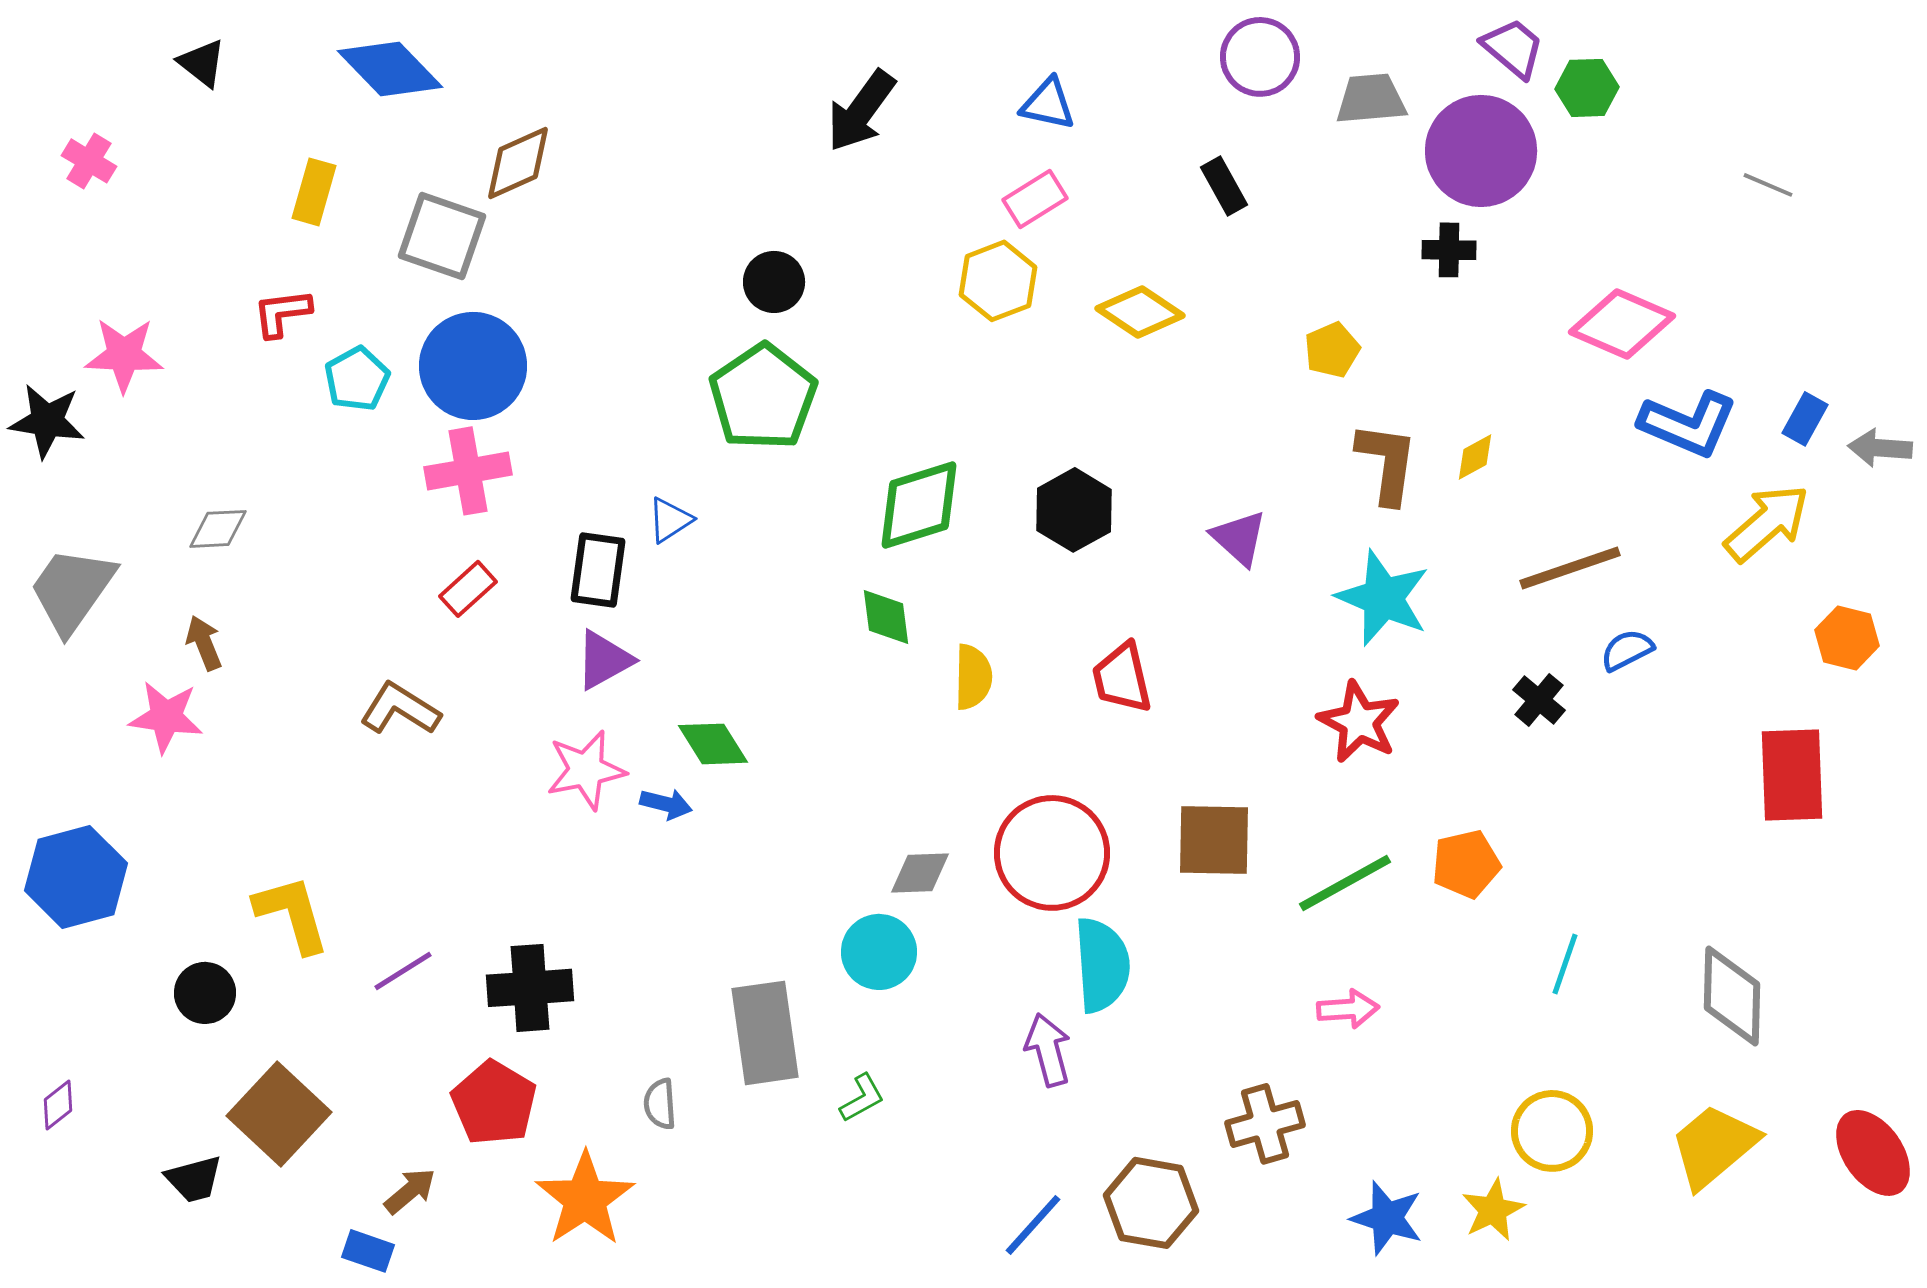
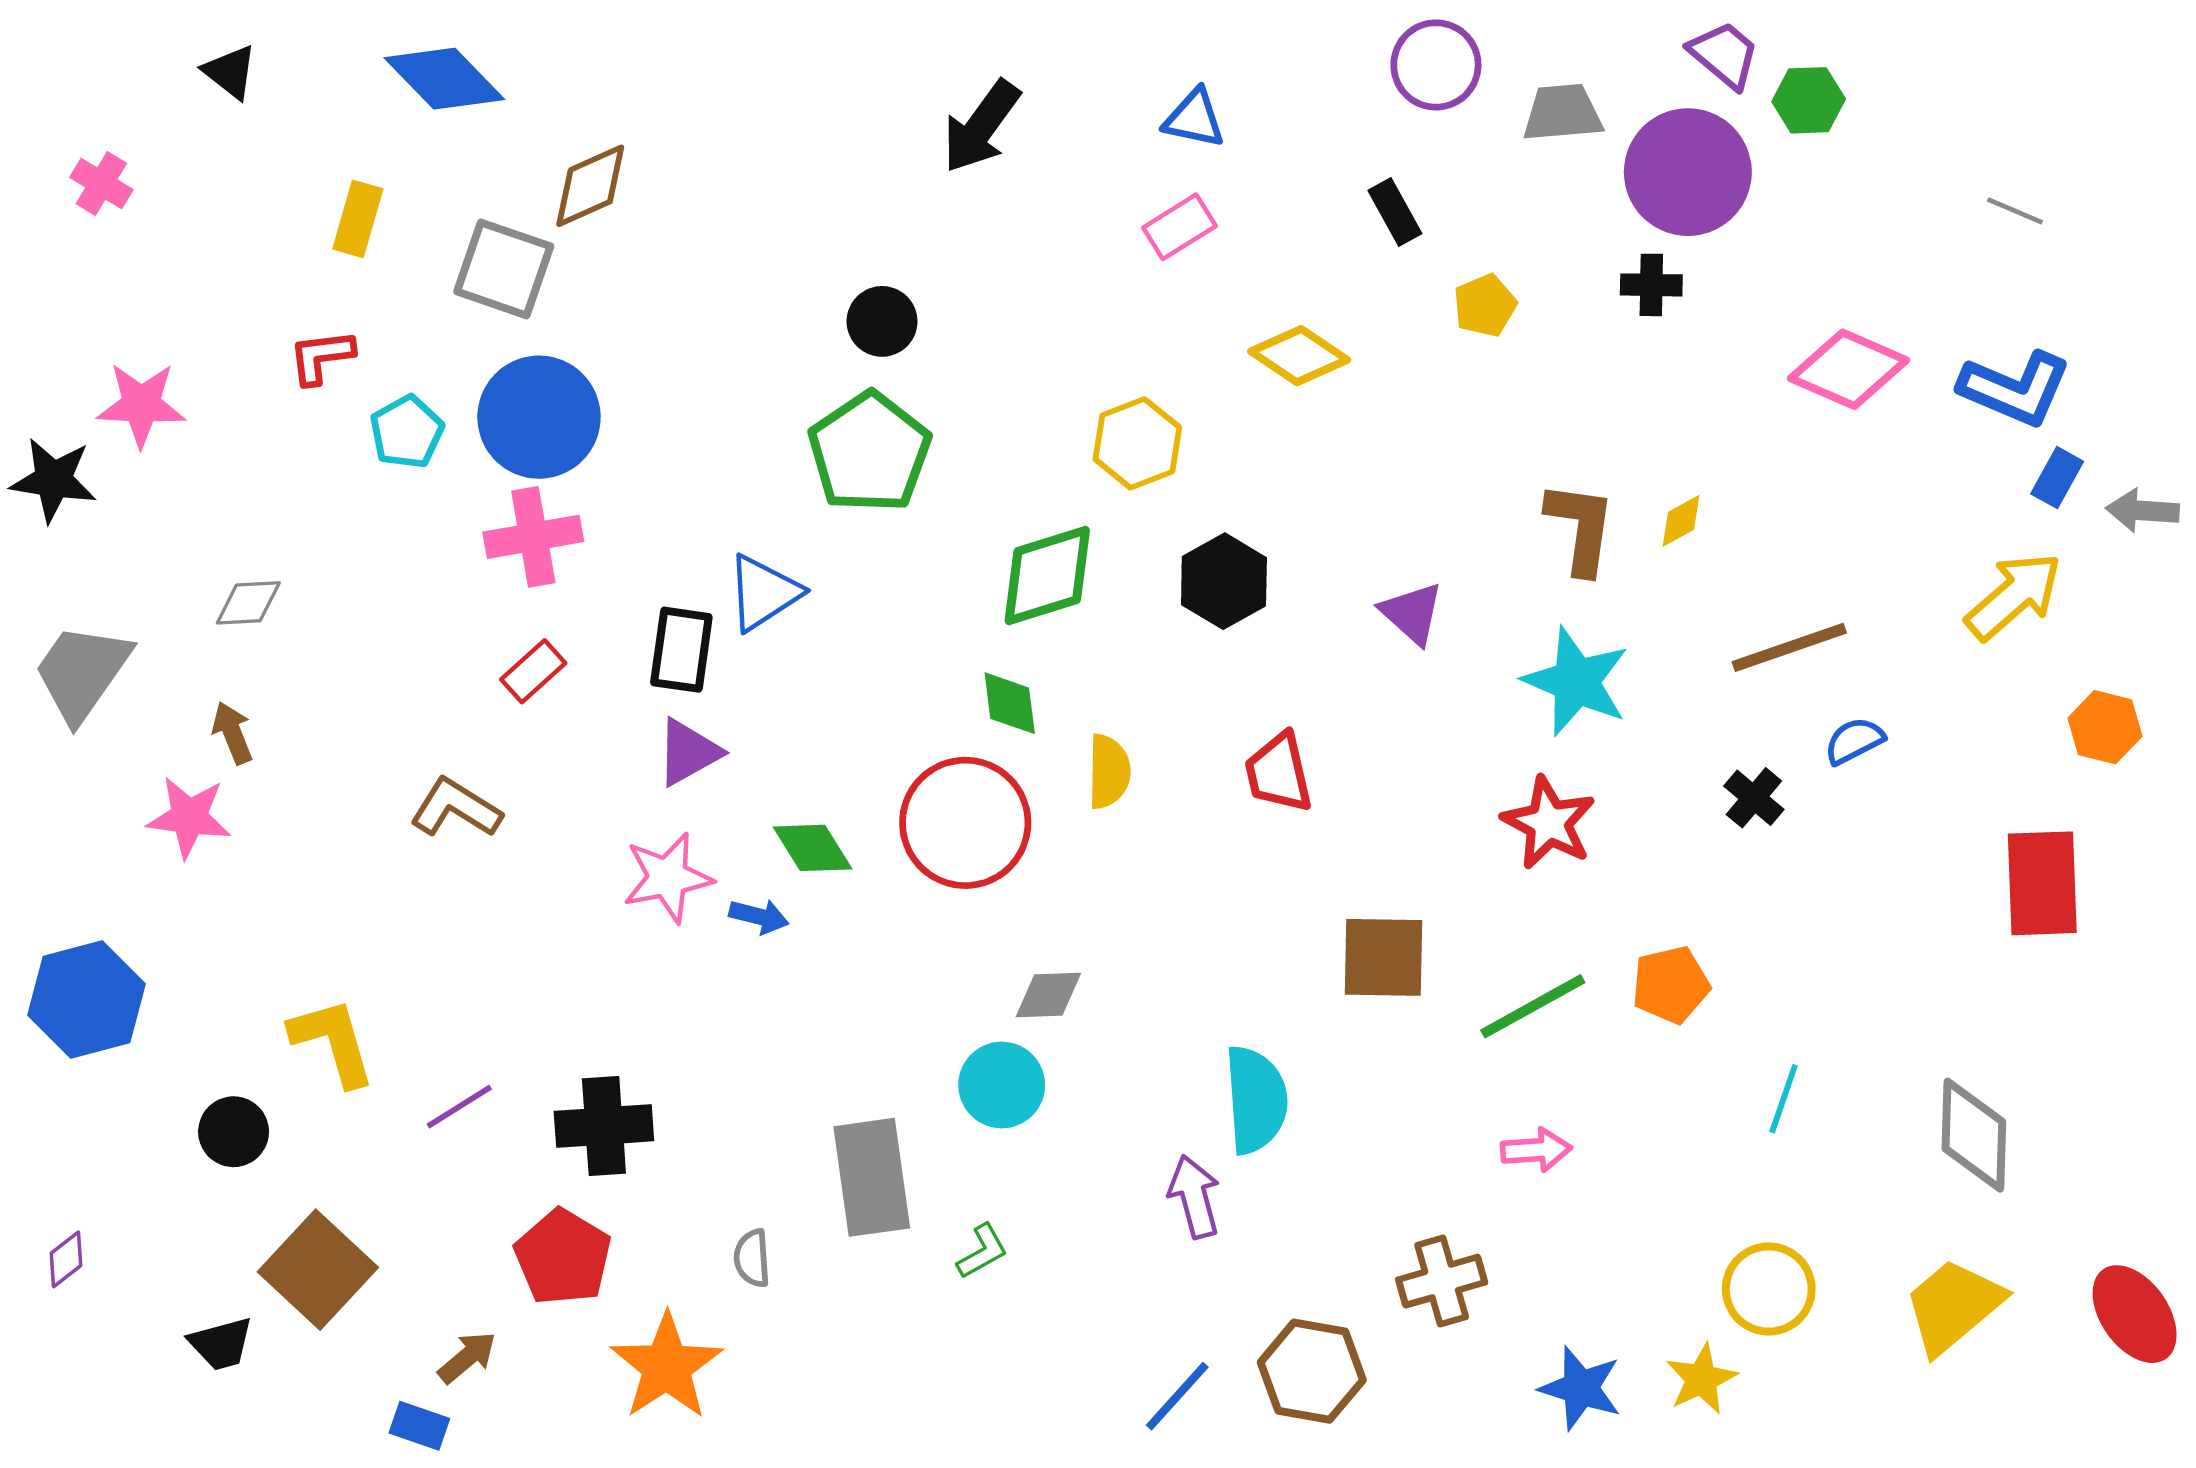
yellow hexagon: (998, 281) -> (1137, 443), moved
yellow pentagon: (1332, 350) -> (1485, 305), moved
blue L-shape: (1688, 424) -> (2015, 389), moved
blue triangle: (670, 520) -> (763, 593), size x1.5
red circle: (1052, 853) -> (965, 823), moved

